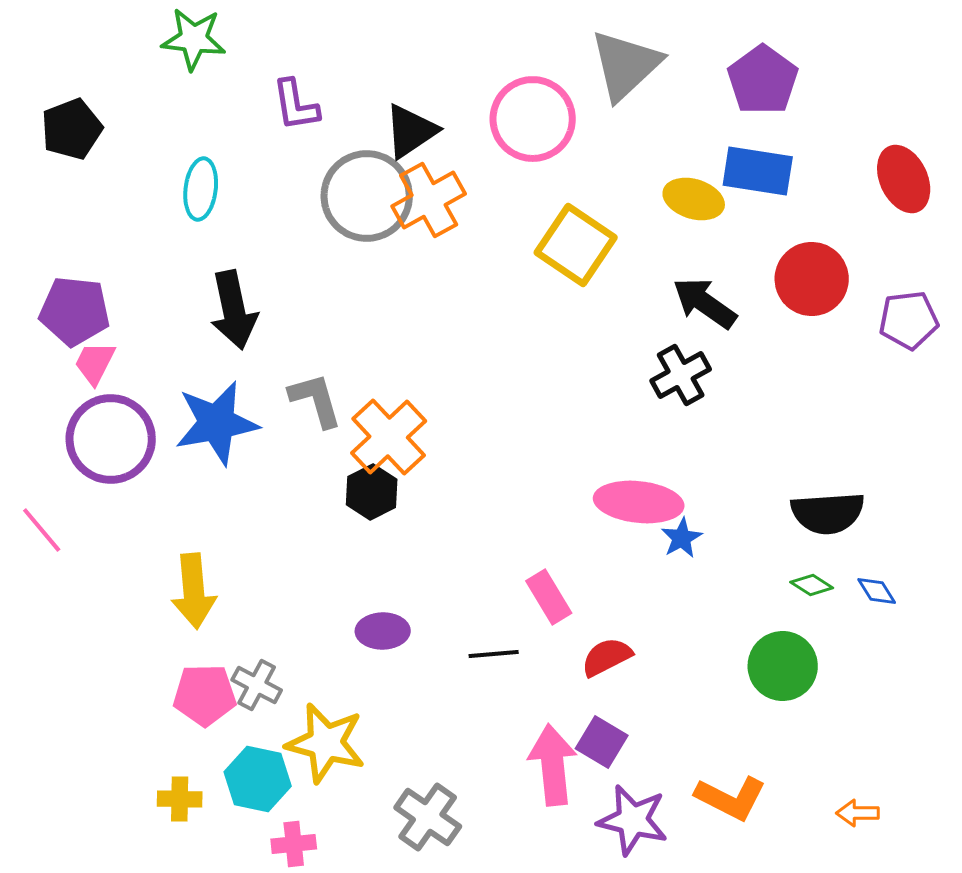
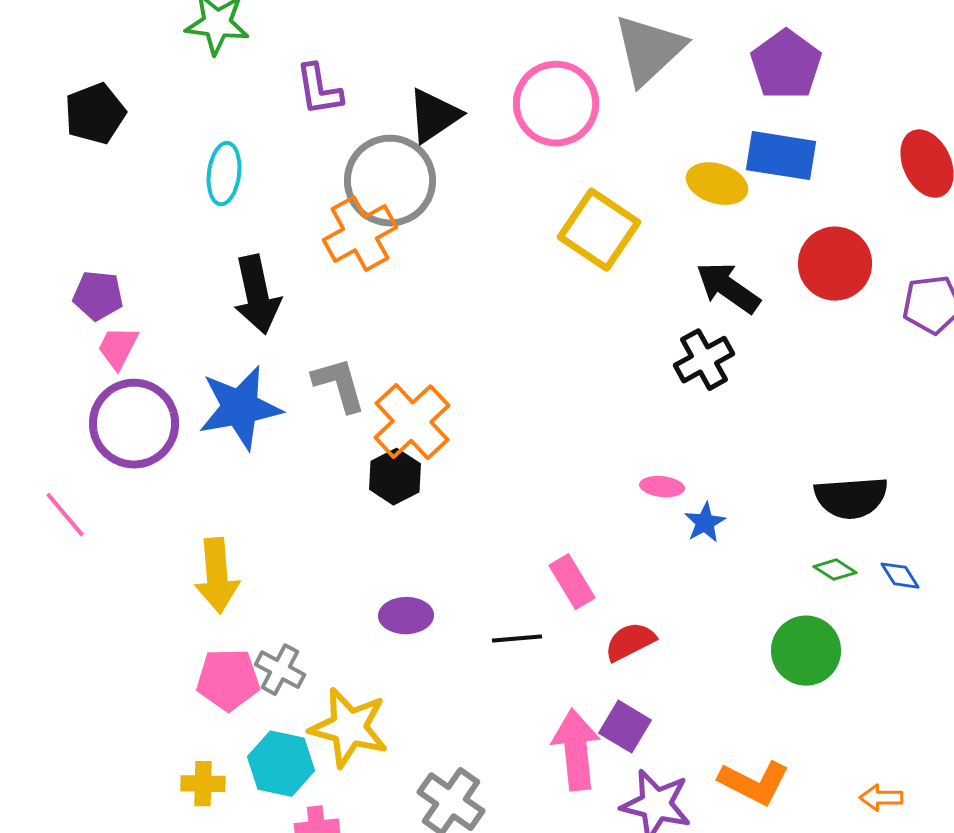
orange cross: (429, 200) -> (360, 234), moved
purple pentagon: (75, 311) -> (98, 296), size x0.7
pink ellipse: (639, 502) -> (662, 487), size x0.5

